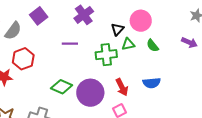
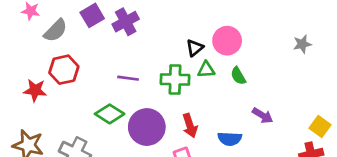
purple cross: (84, 15) -> (126, 22), moved
purple arrow: (189, 42) -> (263, 115), moved
purple line: (70, 44) -> (128, 78), moved
blue semicircle: (152, 83) -> (230, 139), moved

